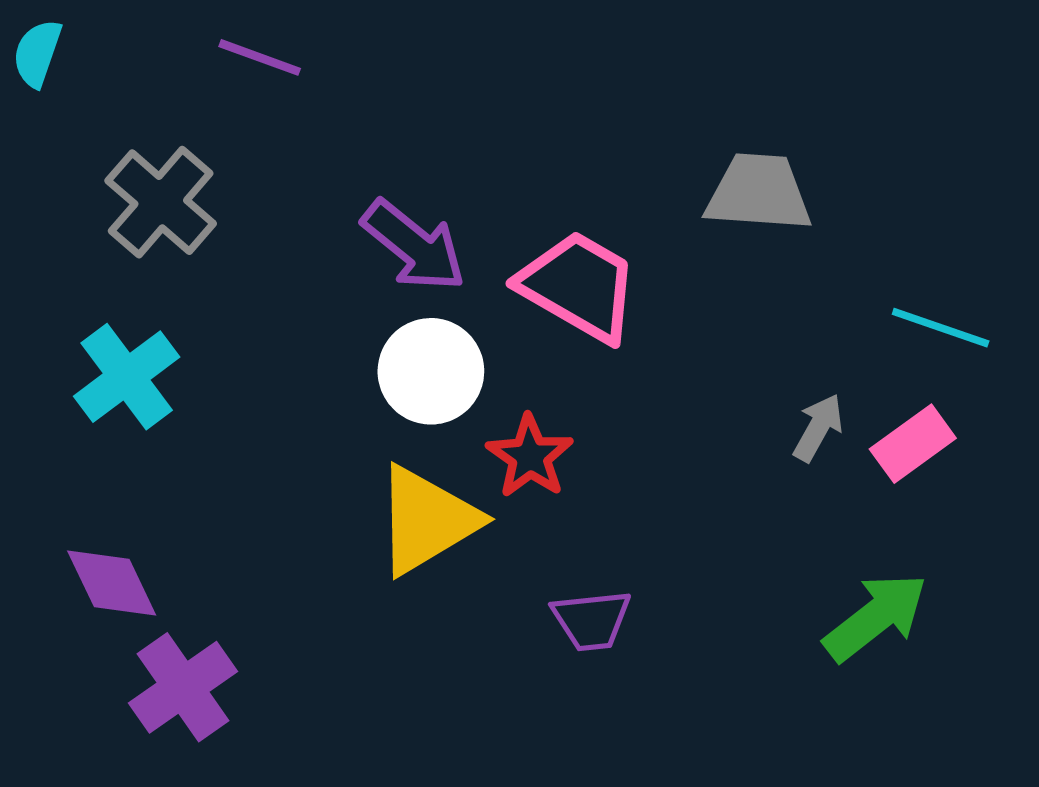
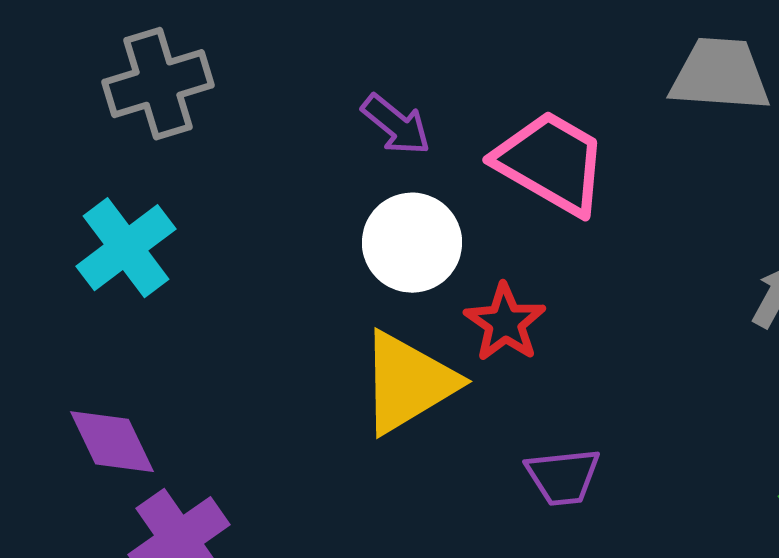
gray cross: (161, 202) -> (158, 84), turned 32
purple arrow: (414, 246) -> (396, 125), size x0.7

